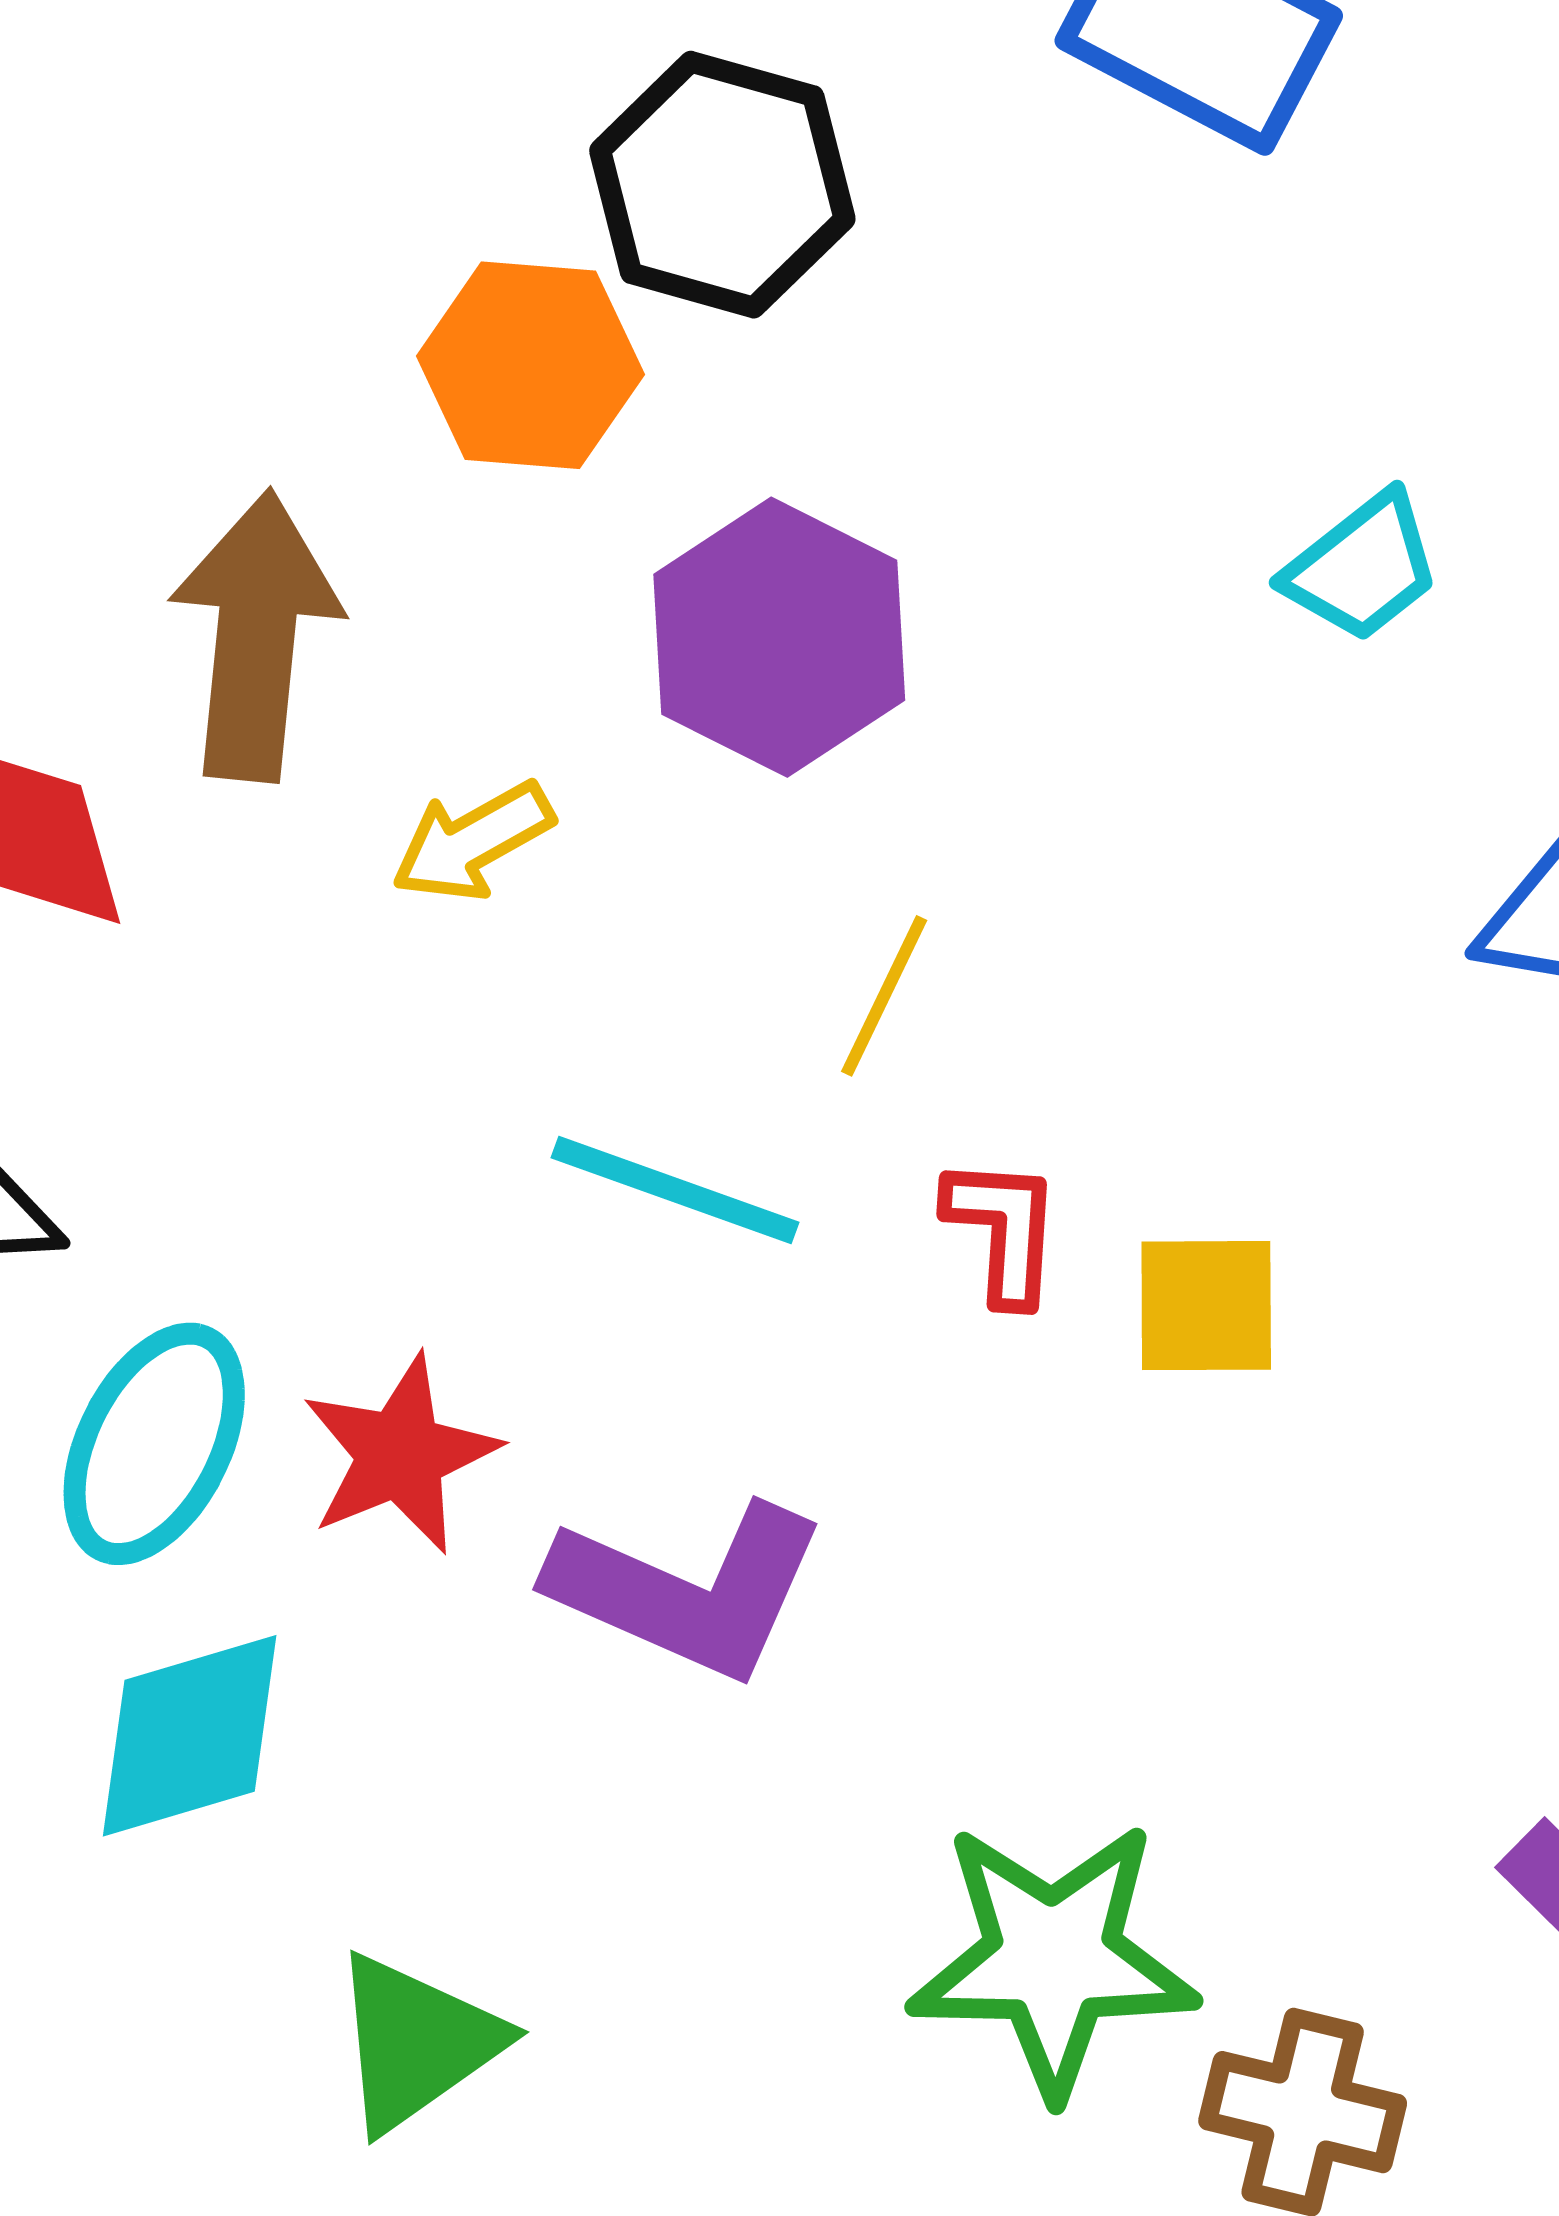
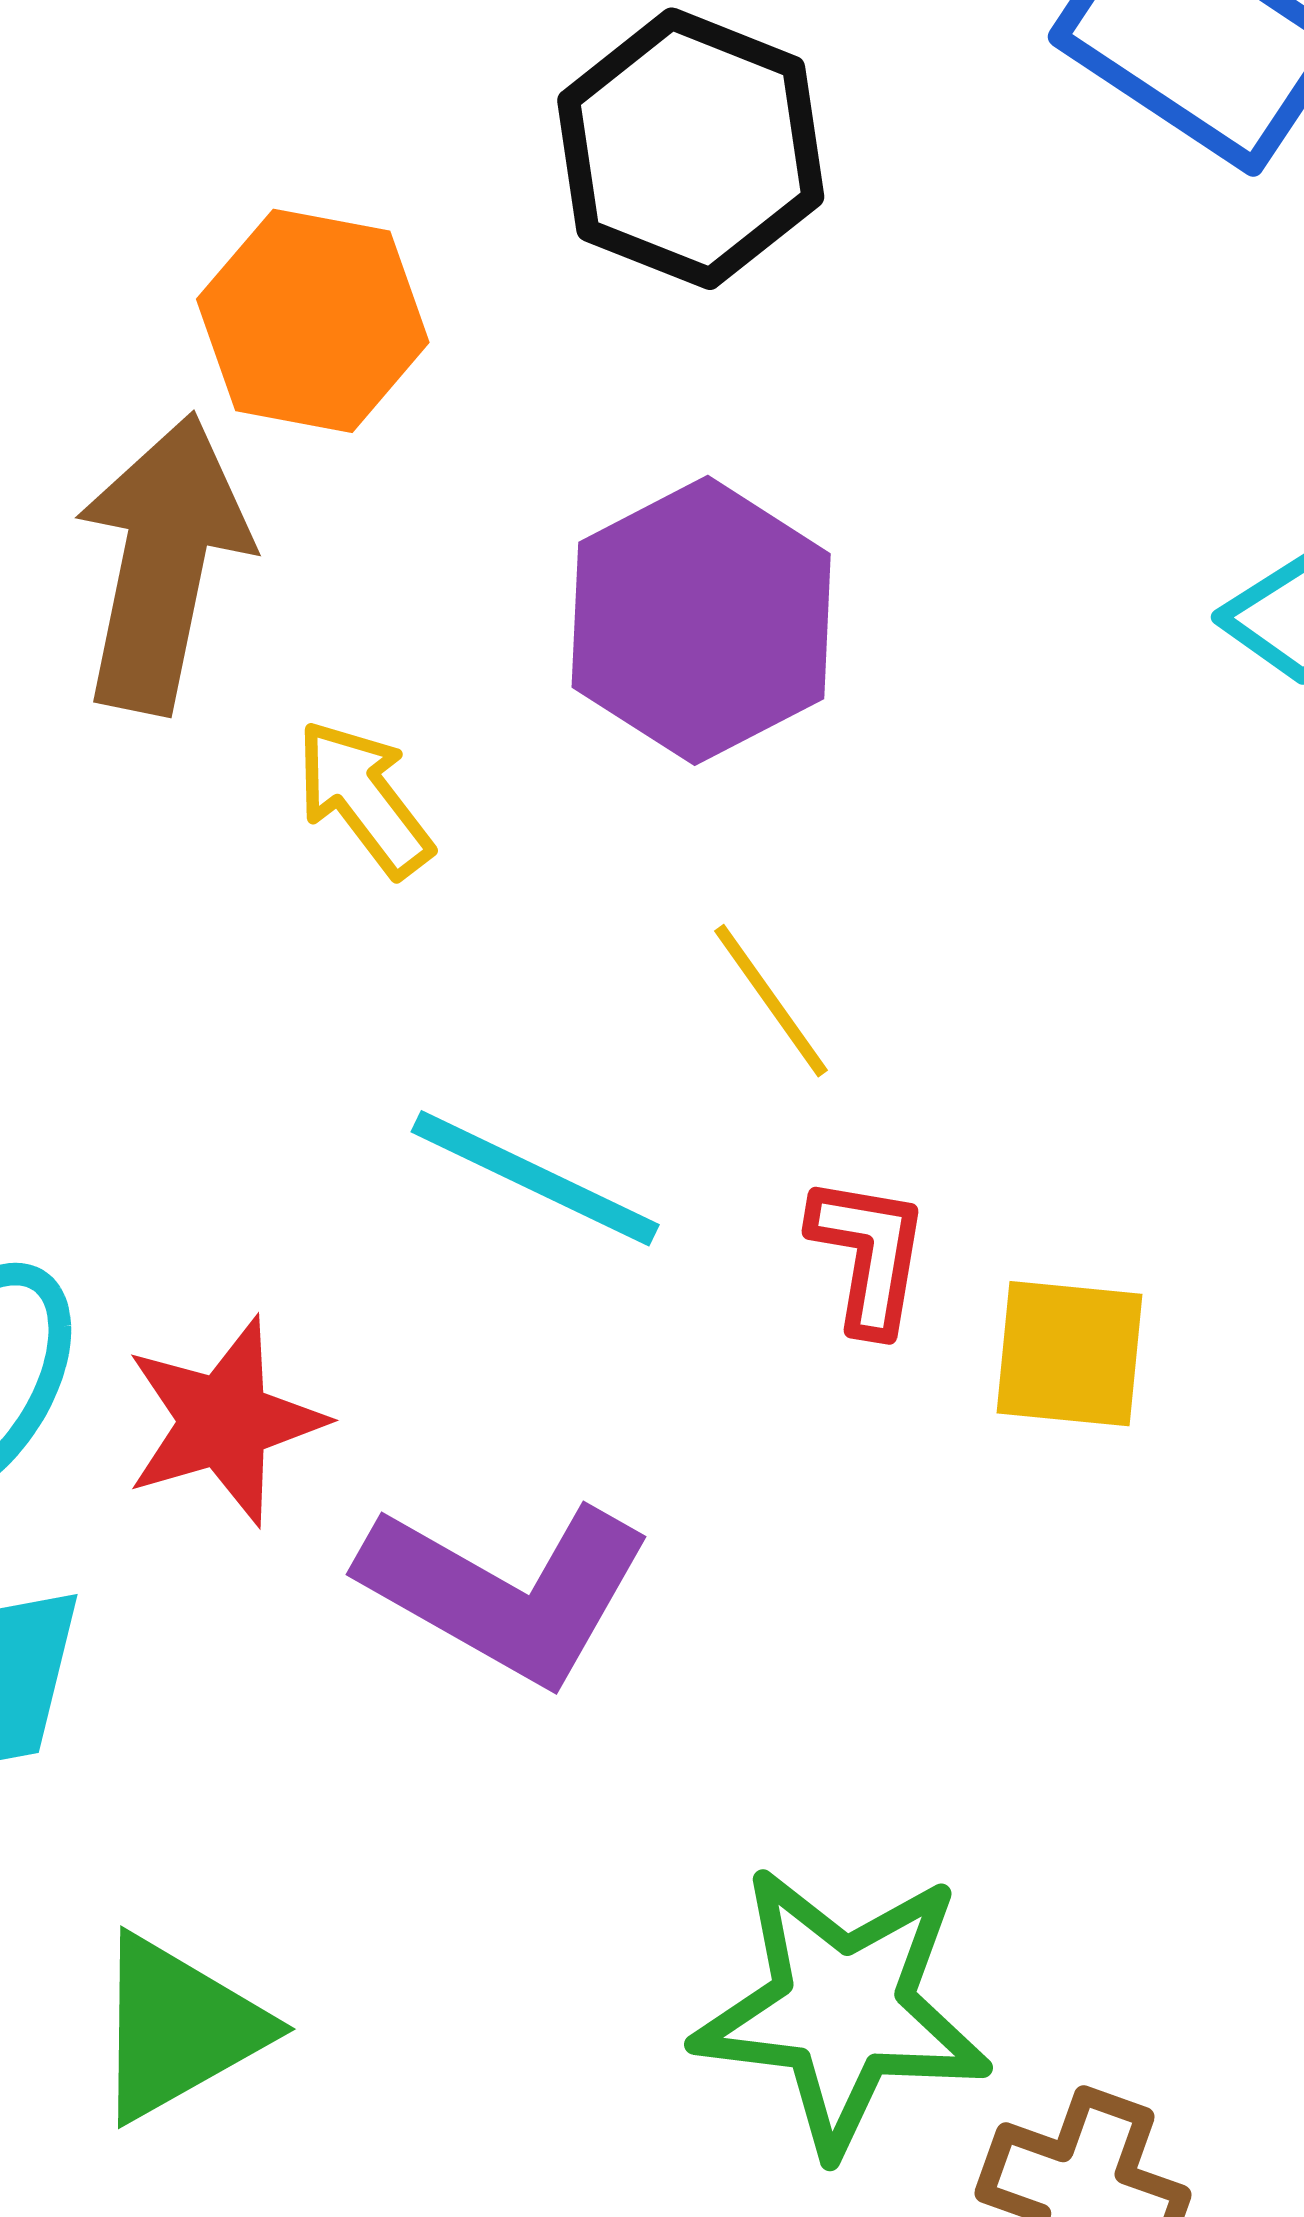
orange hexagon: (530, 365) -> (313, 321), moved
yellow arrow: (473, 842) -> (364, 798), turned 76
yellow line: (884, 996) -> (771, 1001), turned -67

